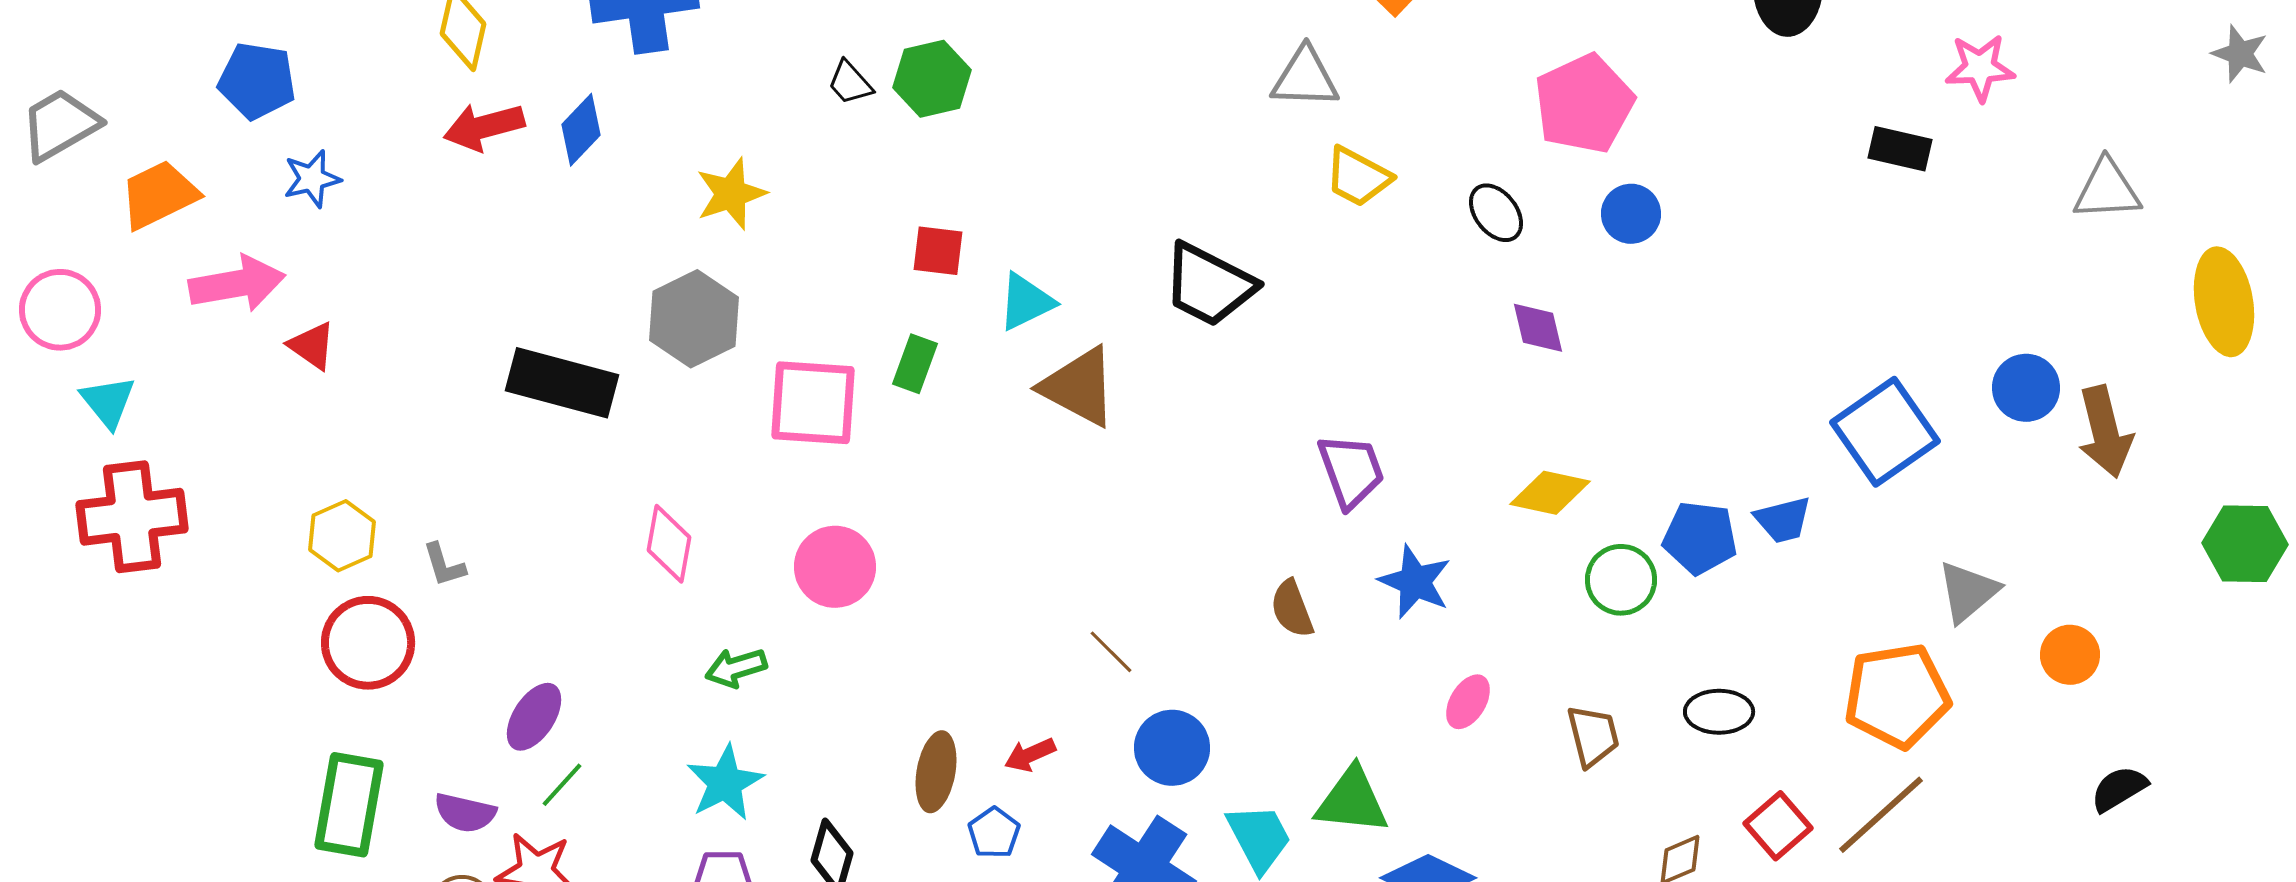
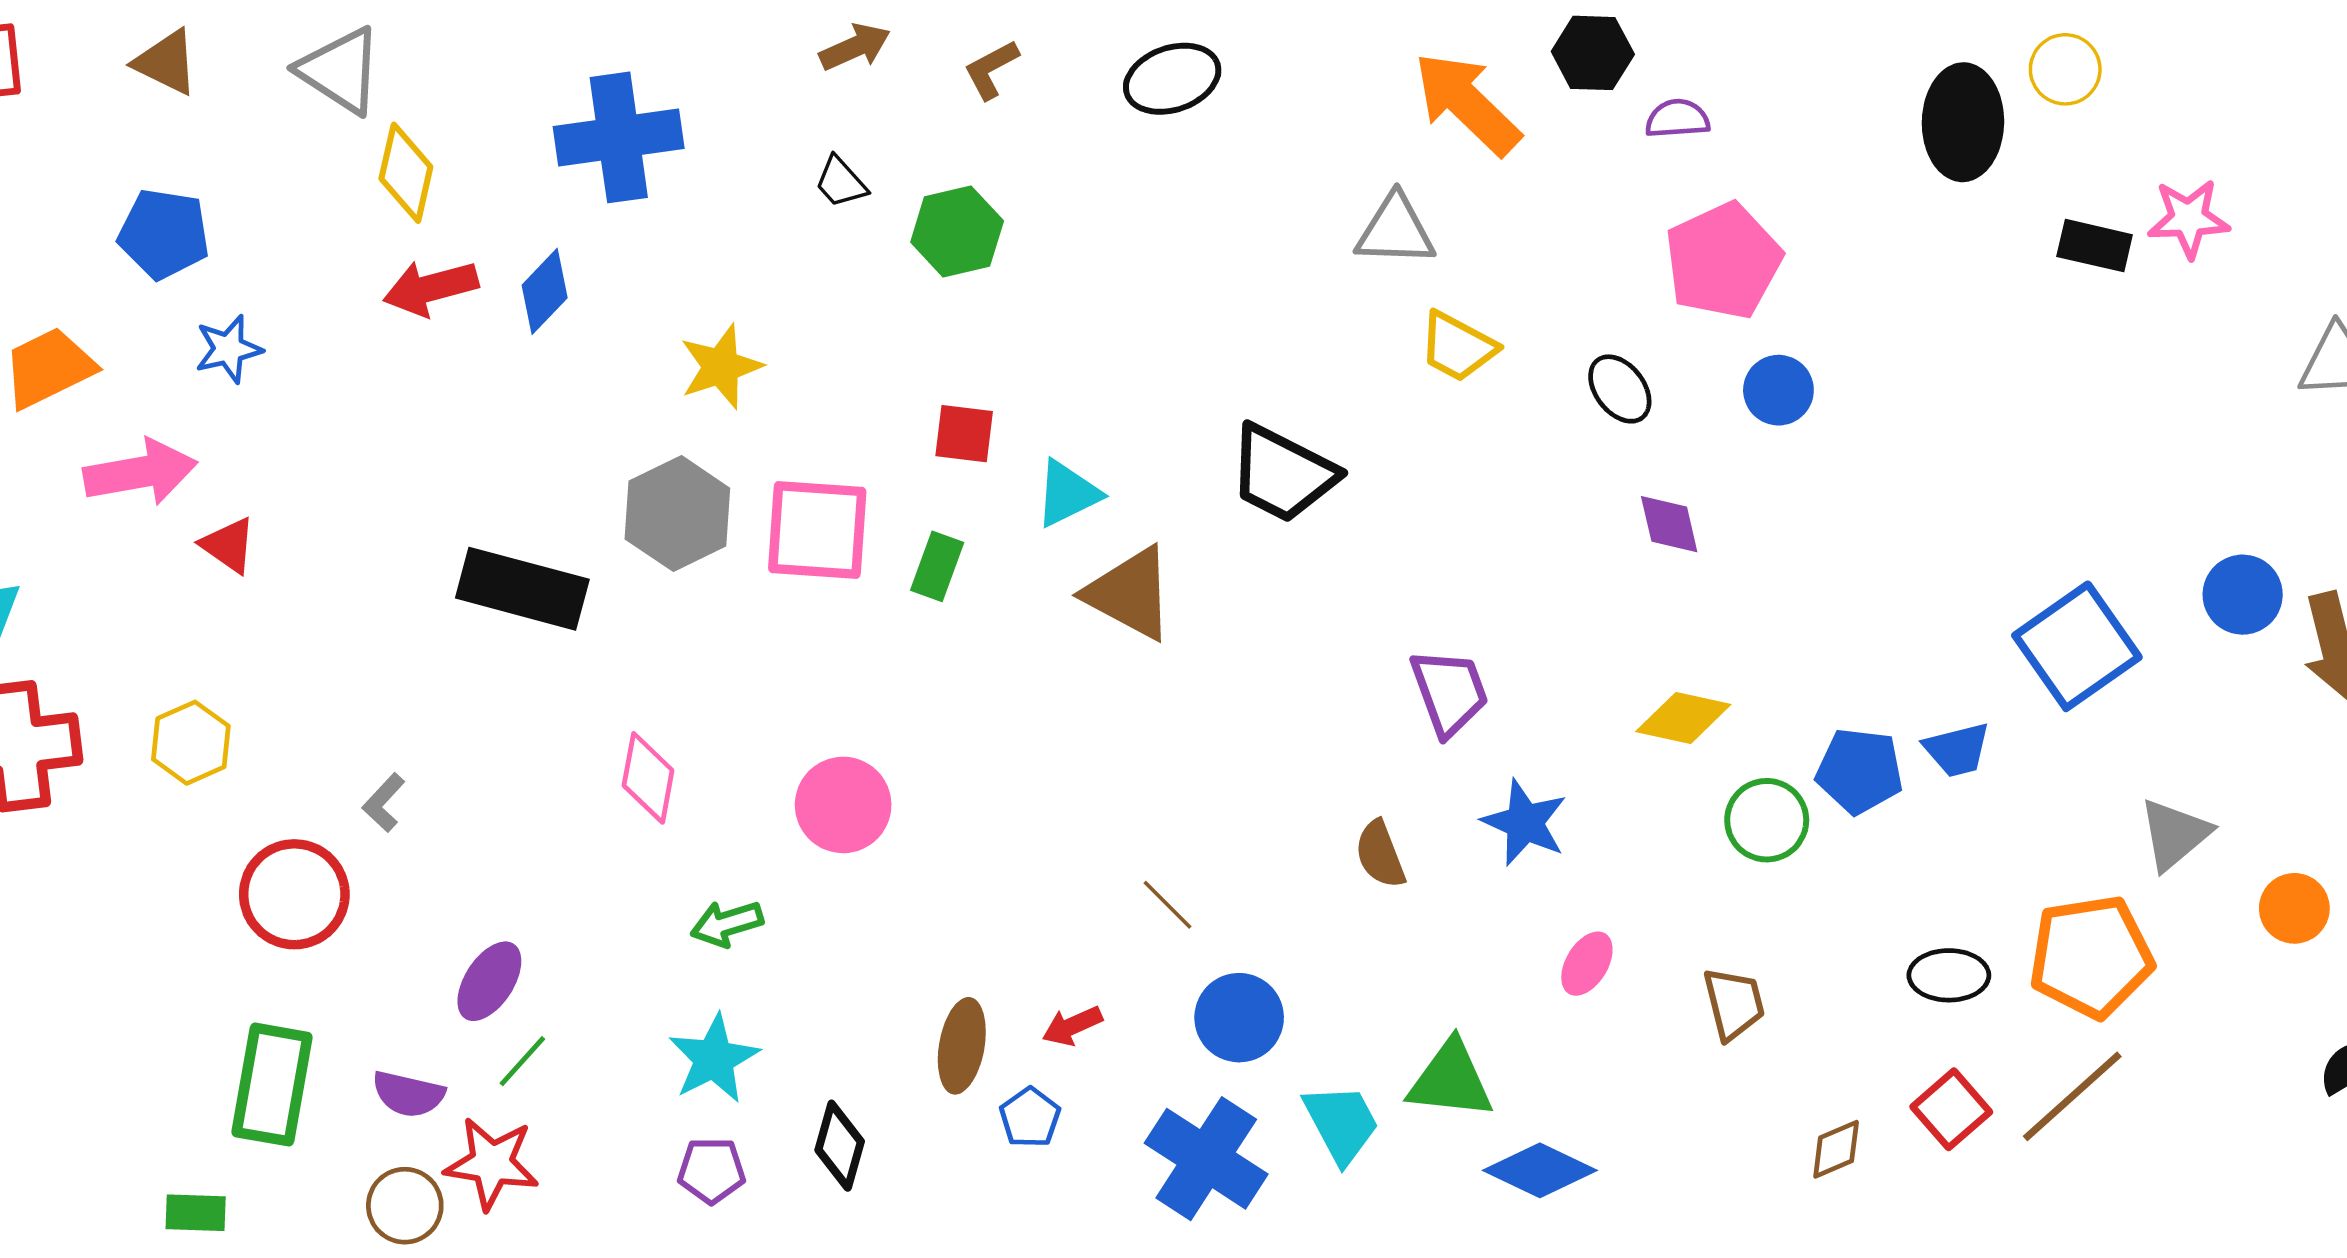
black trapezoid: (850, 83) -> (841, 182), moved
black rectangle: (1900, 149) -> (2095, 246), moved
pink square: (813, 403) -> (817, 530), moved
yellow hexagon: (342, 536) -> (191, 743), moved
gray L-shape: (444, 565) -> (384, 803), turned 60
black ellipse: (1719, 712) -> (1949, 975), moved

